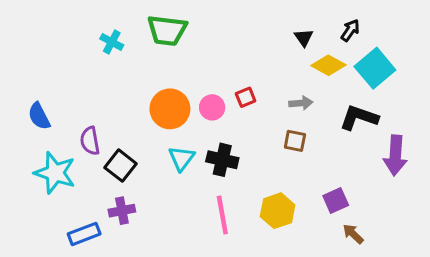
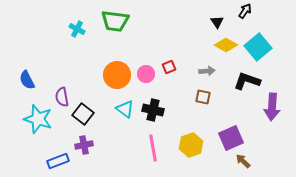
black arrow: (350, 30) -> (245, 11), moved
black triangle: (304, 38) -> (217, 22), moved
cyan triangle: (182, 158) -> (125, 109), turned -30
purple square: (336, 200) -> (231, 138), size x1.4

